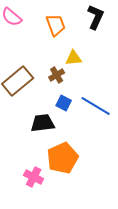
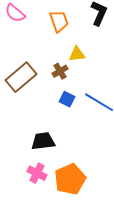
black trapezoid: (43, 123) -> (43, 141), moved
orange pentagon: (63, 158) -> (70, 179), moved

